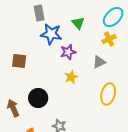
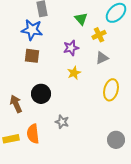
blue star: (51, 34) -> (32, 30), moved
yellow cross: (109, 39) -> (99, 35), moved
brown square: (19, 61) -> (32, 56), moved

